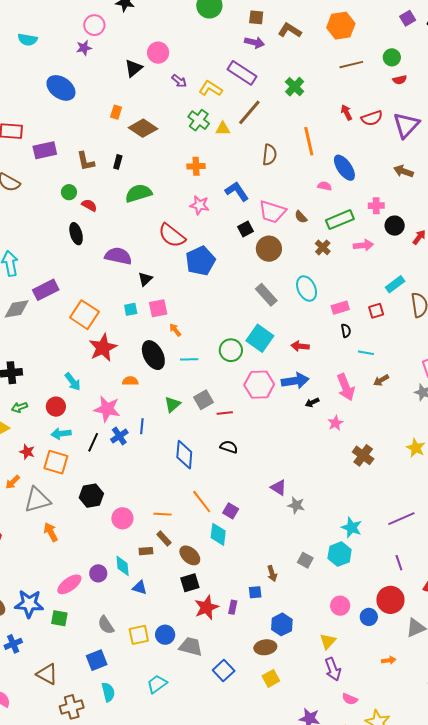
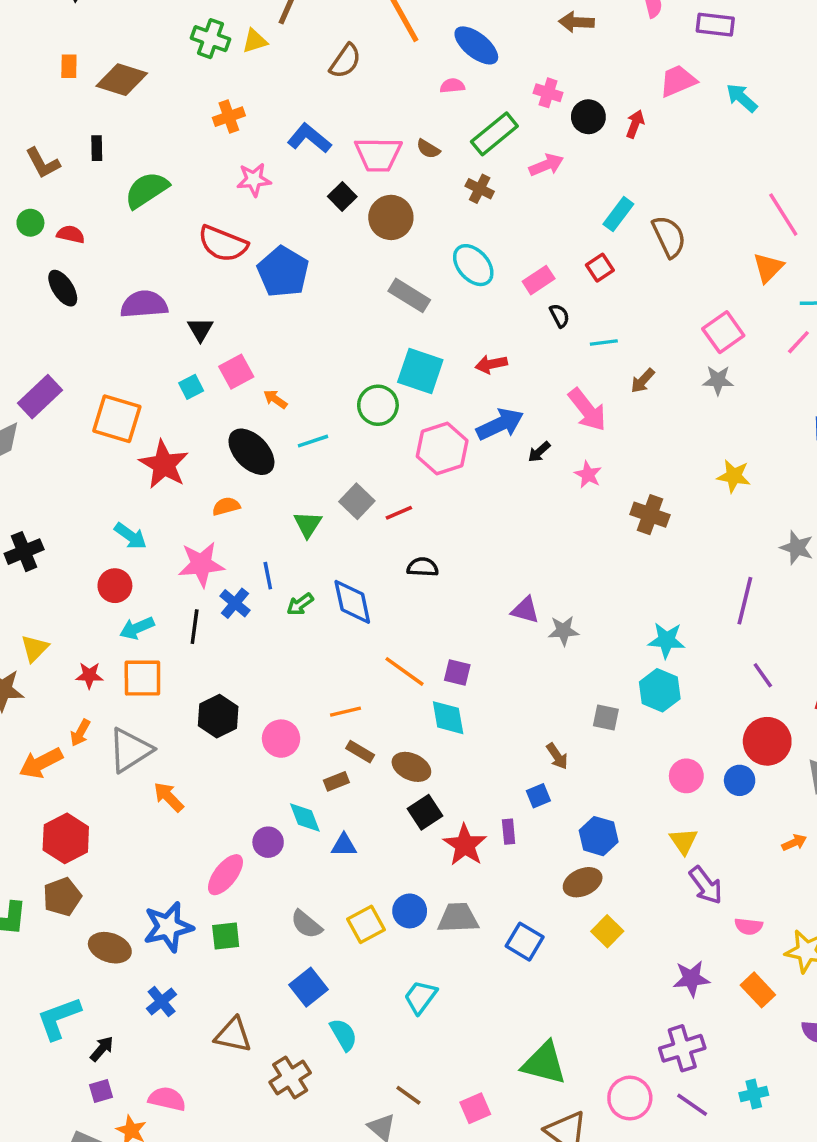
brown semicircle: (269, 155) -> (345, 61), turned 45
pink cross: (376, 206) -> (548, 93), turned 35
green arrow: (19, 407) -> (300, 604), moved
purple line: (401, 519) -> (745, 601), turned -36

